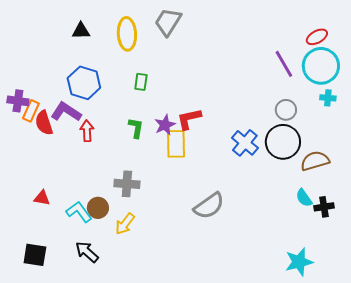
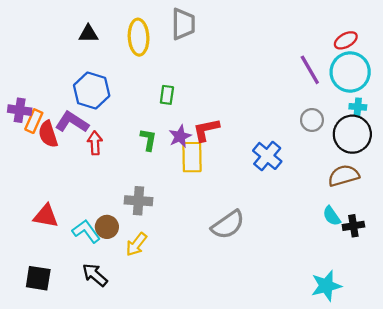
gray trapezoid: (168, 22) -> (183, 24), turned 148
green rectangle: (141, 82) -> (167, 95), moved
black circle: (283, 142) -> (352, 134), moved
red triangle: (42, 198) -> (46, 216), size x1.4

